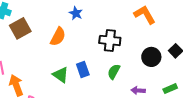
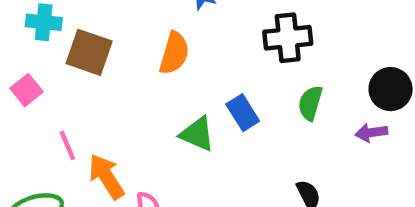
brown square: (20, 28) -> (89, 52), turned -30
black circle: (151, 57) -> (391, 89), moved

